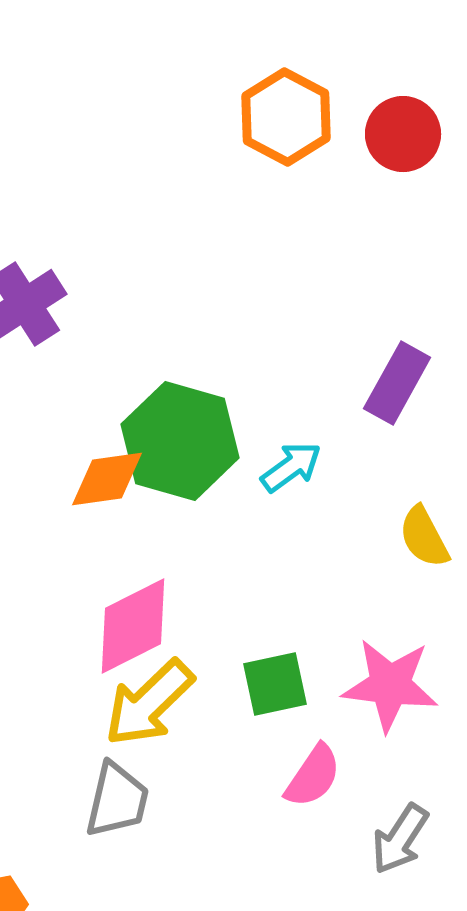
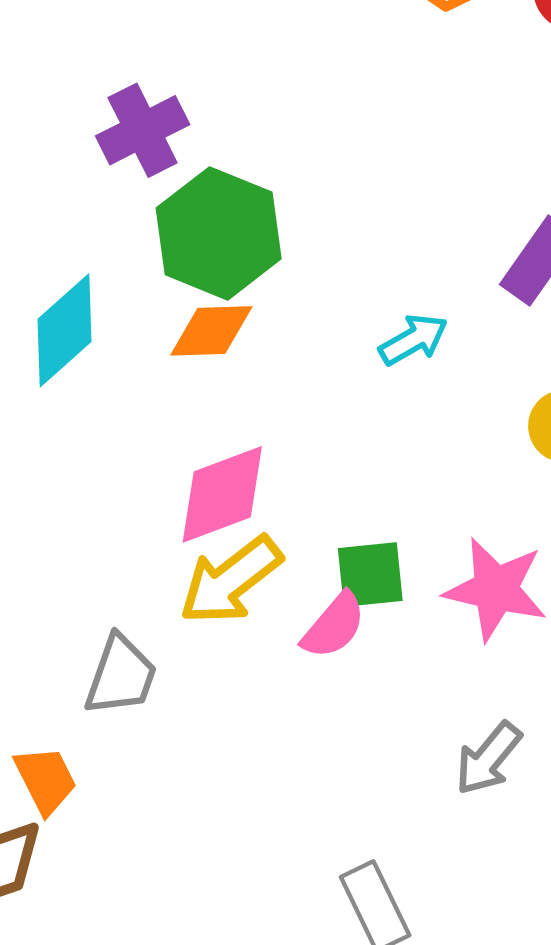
green hexagon: (180, 441) -> (219, 233), moved
pink semicircle: (313, 776) -> (334, 626), moved
gray trapezoid: (117, 800) -> (121, 675), moved

